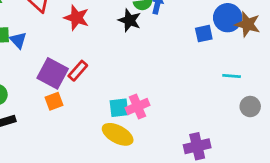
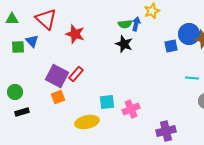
black star: (130, 20) -> (124, 44), moved
blue triangle: (18, 40) -> (32, 41), moved
pink cross: (137, 107) -> (131, 109), moved
yellow ellipse: (118, 134) -> (87, 122), moved, turned -40

